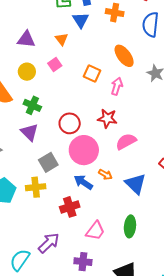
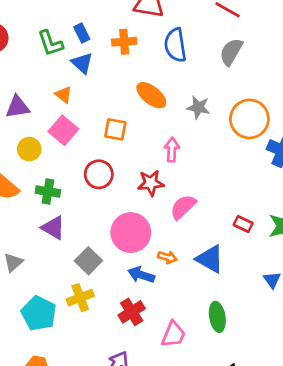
pink square: (55, 65) -> (63, 130), size x1.5
pink arrow: (117, 86) -> (172, 150), moved
red circle: (70, 123) -> (99, 174), moved

